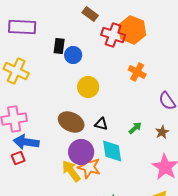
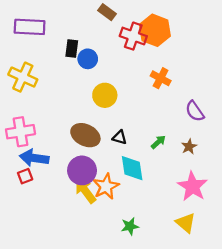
purple circle: (81, 152) -> (82, 170), moved
orange star: (89, 167) -> (106, 186), turned 30

